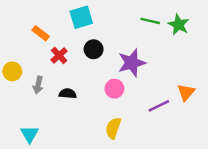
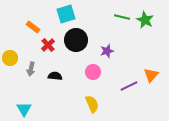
black circle: (94, 49) -> (76, 40), size x1.5
purple star: (132, 63) -> (107, 51), size x0.6
yellow semicircle: (113, 128) -> (92, 104), turned 138

